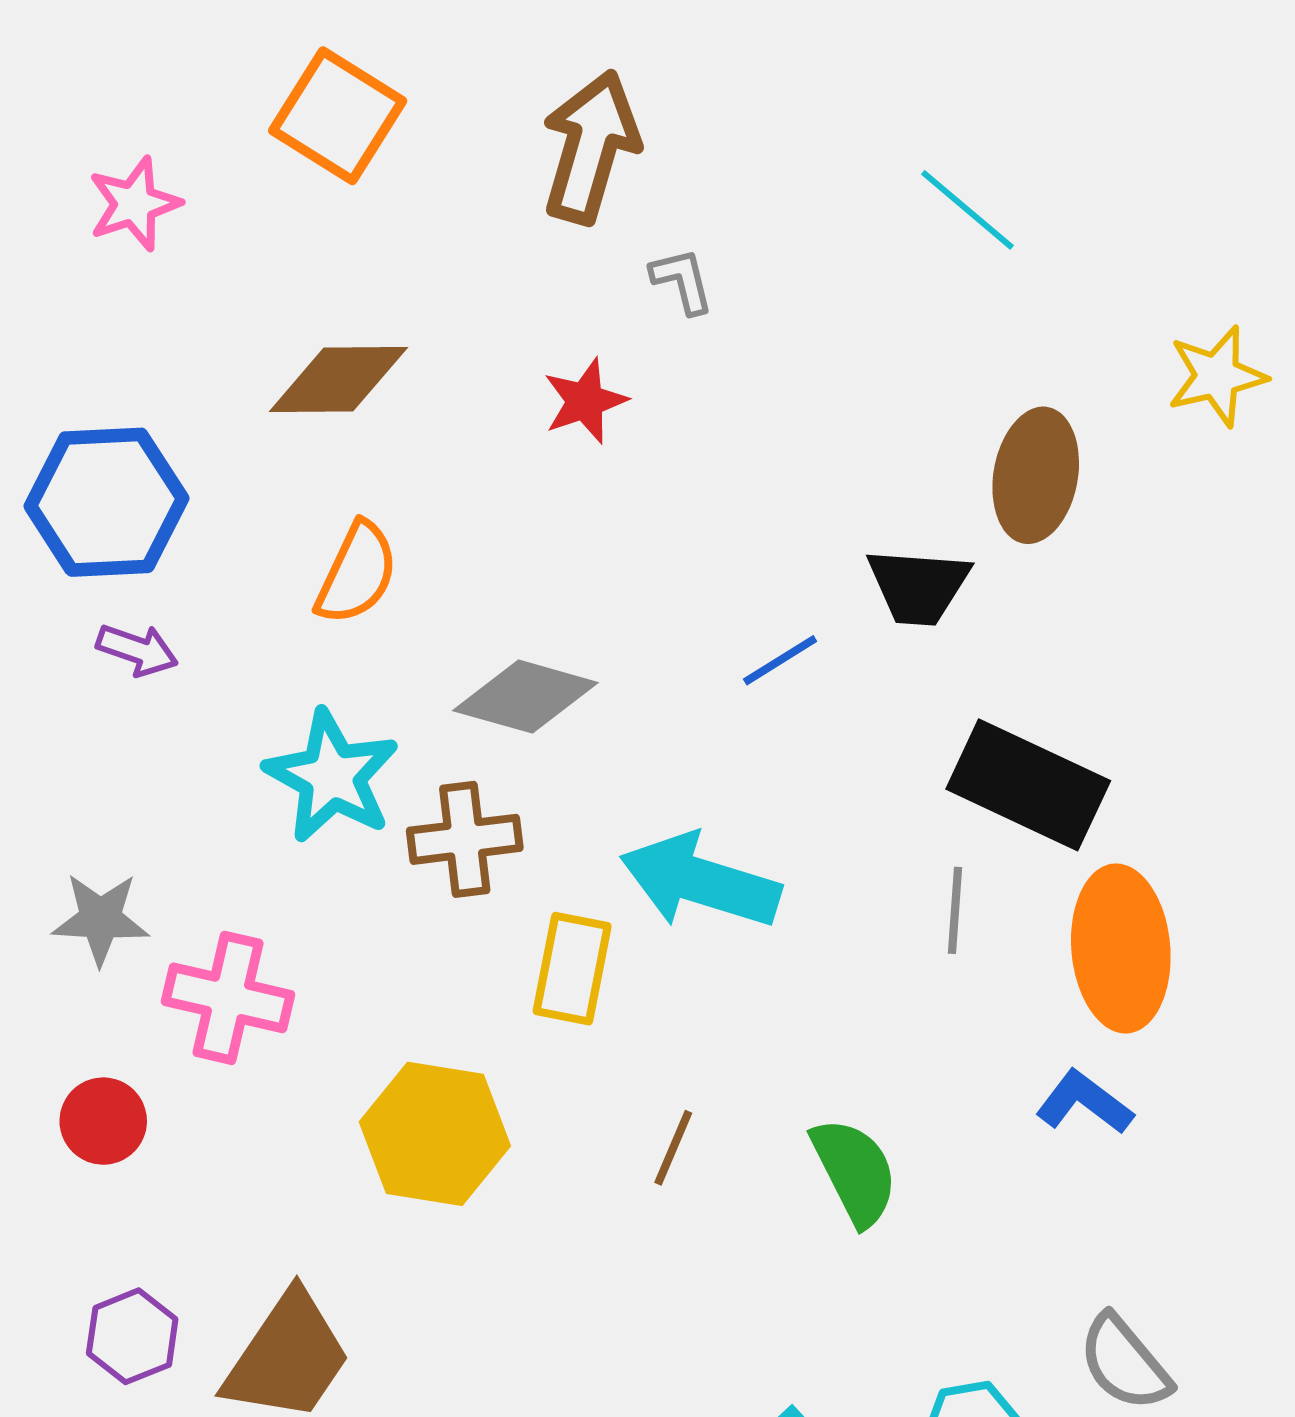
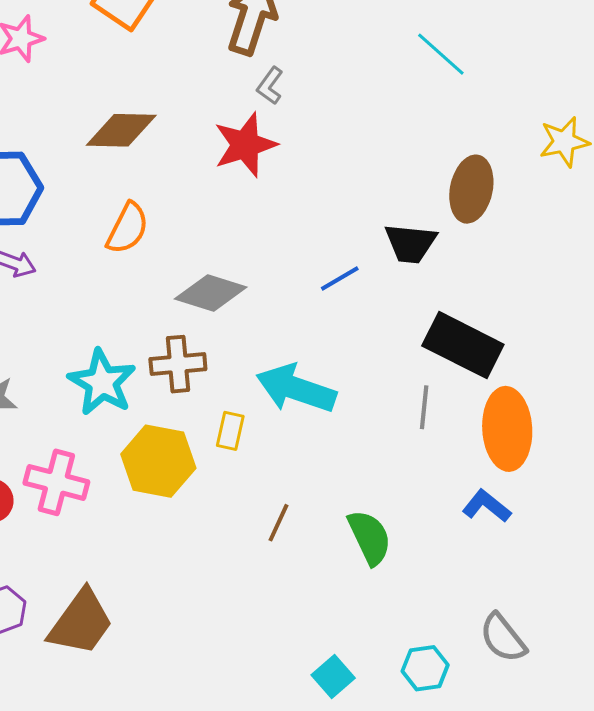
gray L-shape: (682, 281) -> (270, 86), moved, turned -132
red star: (585, 401) -> (245, 145), size x1.5
cyan star: (332, 776) -> (102, 382), moved
yellow rectangle: (572, 969) -> (230, 431), size x0.7
pink cross: (228, 998) -> (56, 482), moved
yellow hexagon: (435, 1134) -> (158, 461), moved

